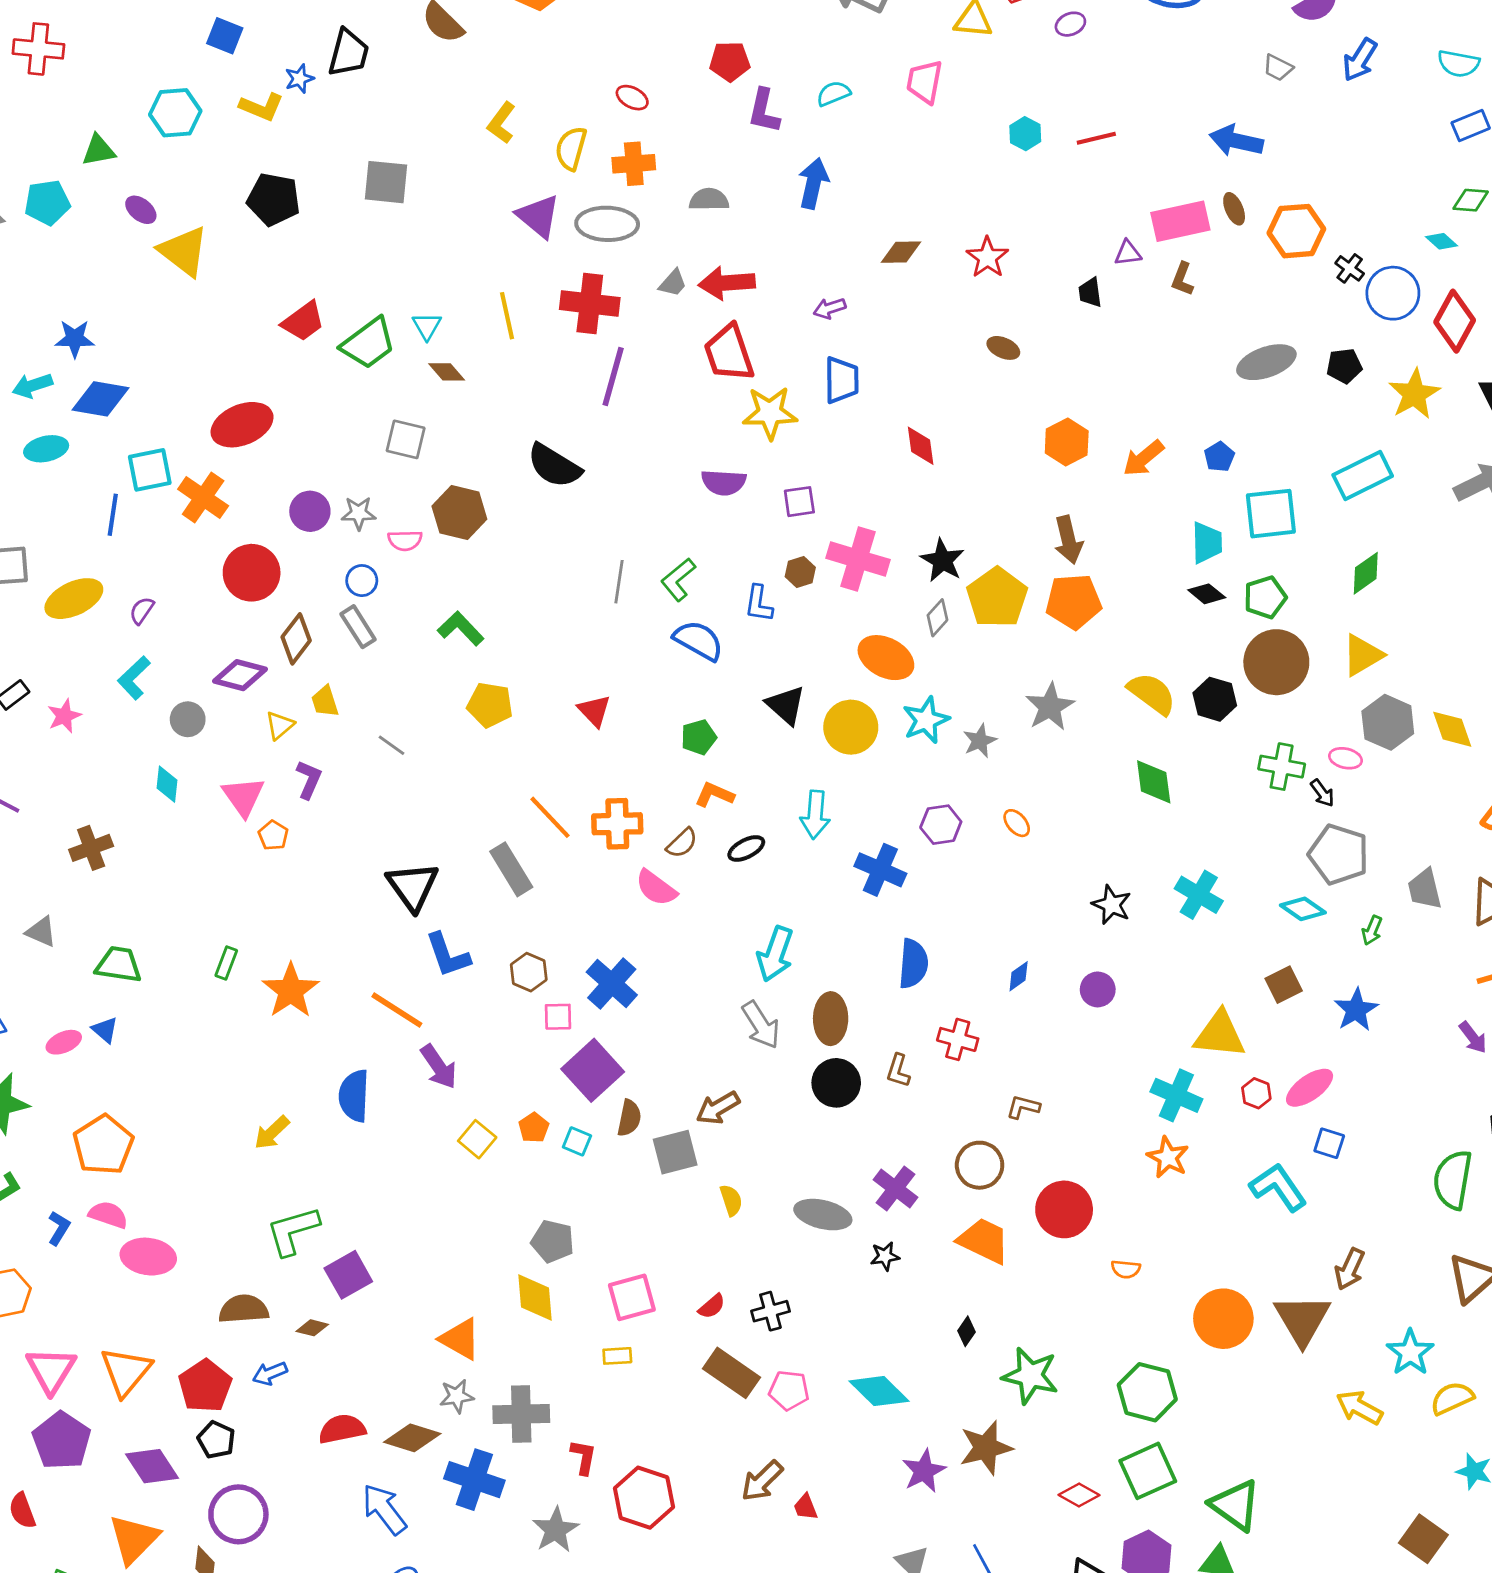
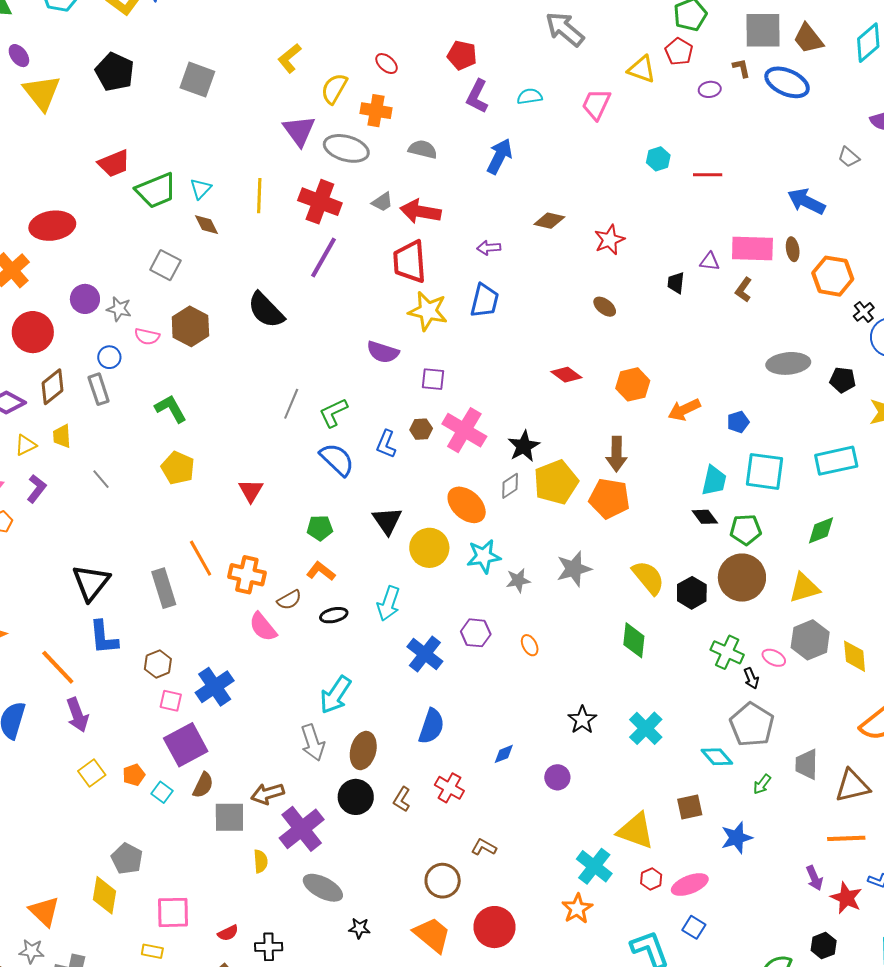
red diamond: (921, 446) -> (566, 375), moved, turned -60
purple cross: (895, 1189) -> (302, 829), moved, size x1.4

